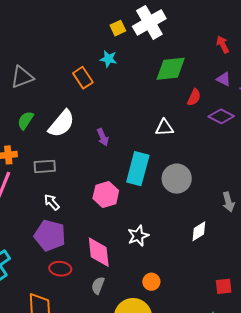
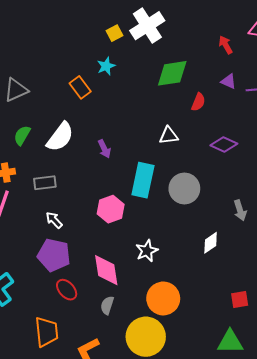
cyan star: (108, 59) -> (106, 66), turned -30
purple diamond: (221, 116) -> (224, 145), moved
red ellipse: (60, 269) -> (67, 290), turned 45
orange circle: (151, 282) -> (163, 298), size x1.8

